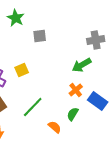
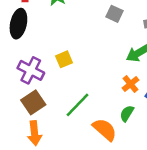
gray square: (40, 36) -> (114, 14), moved, turned 32
orange semicircle: (55, 127) -> (105, 129), size x1.5

